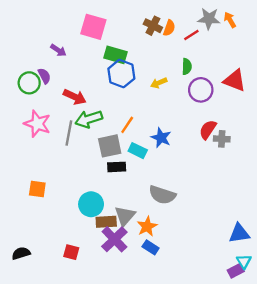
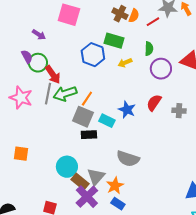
green rectangle: (116, 55) -> (114, 41), moved
green circle: (29, 83) -> (38, 63), moved
red arrow: (75, 97) -> (53, 75), turned 30
orange line: (127, 125) -> (87, 99), moved
red semicircle: (208, 130) -> (154, 103), moved
gray line: (69, 133) -> (48, 94), moved
gray square: (110, 146) -> (83, 117), turned 35
brown rectangle: (106, 222) -> (80, 182), turned 42

